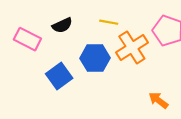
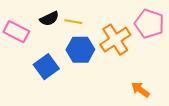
yellow line: (109, 22) -> (73, 22), moved

